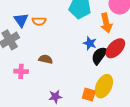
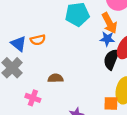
blue star: (90, 43) -> (107, 39), moved
pink cross: (21, 71) -> (33, 98), turned 32

